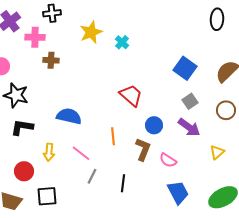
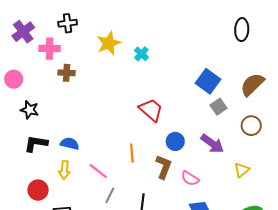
black star: (16, 95) -> (30, 110), size x0.7
gray square: (190, 101) -> (219, 107), moved
blue semicircle: (69, 116) -> (70, 144), moved, size x0.7

